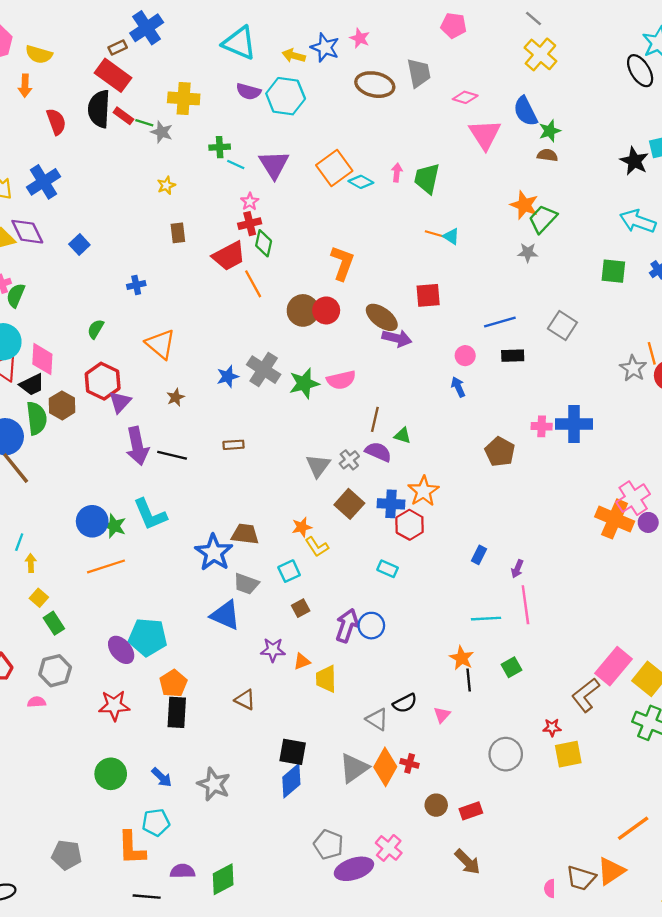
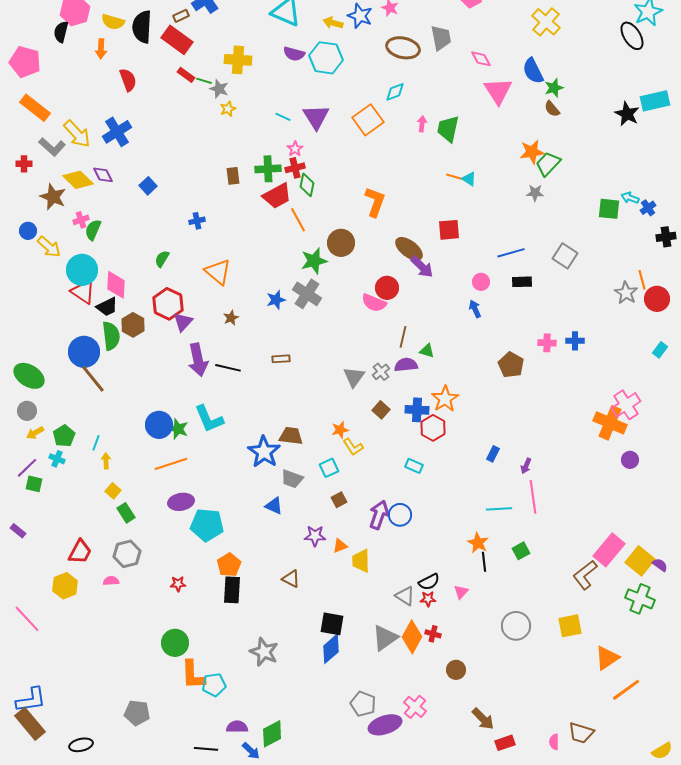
pink diamond: (465, 97) -> (481, 59), turned 45
black semicircle: (99, 109) -> (142, 27), moved
green cross: (220, 147) -> (268, 169), moved, size x1.4
brown semicircle: (547, 155) -> (552, 109), turned -138
cyan diamond: (361, 182) -> (395, 92), moved, turned -50
yellow star: (166, 185) -> (228, 109), moved
orange star: (524, 205) -> (532, 152), turned -30
cyan arrow: (638, 221) -> (630, 198), moved, size x0.6
purple diamond: (27, 232) -> (103, 175), size x0.7
red circle: (326, 310) -> (387, 288), moved
purple arrow: (397, 338) -> (422, 267), turned 30
pink semicircle: (341, 380) -> (374, 303), turned 35
green star: (304, 383) -> (314, 261), moved
blue cross: (574, 424) -> (575, 341), size x0.6
purple semicircle: (378, 452) -> (406, 365), turned -30
brown square: (349, 504) -> (381, 410), size x0.7
purple circle: (648, 522) -> (630, 460), moved
blue triangle: (225, 615) -> (274, 506), size x0.7
purple ellipse: (121, 650) -> (181, 502), moved, turned -60
red star: (114, 705) -> (178, 584), size x0.6
red star: (552, 727) -> (428, 599), moved
blue arrow: (162, 777) -> (251, 751), moved
red rectangle: (471, 811) -> (505, 743), moved
orange L-shape: (132, 848) -> (193, 675), moved
orange triangle: (611, 871) -> (607, 658), moved

